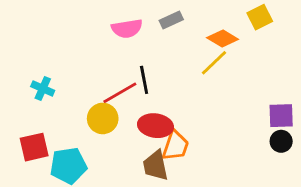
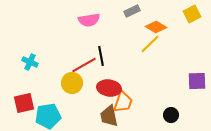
yellow square: (260, 17) -> (192, 14), moved
gray rectangle: (171, 20) -> (132, 11), moved
black circle: (281, 141) -> (171, 115), moved

